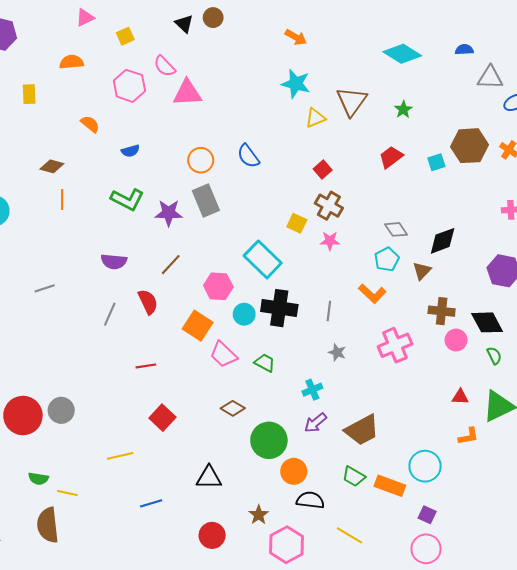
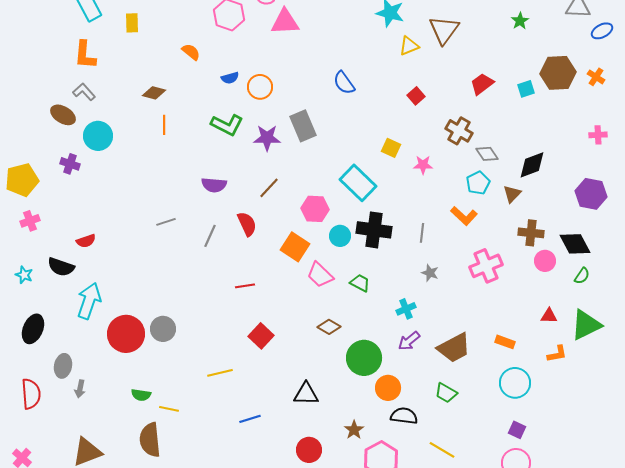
green star: (403, 110) -> (520, 21), moved
orange circle: (201, 160) -> (260, 87), moved
brown cross: (329, 206) -> (459, 131), moved
gray line: (45, 288) -> (166, 222), moved
green semicircle: (494, 356) -> (582, 276), turned 60
orange rectangle: (390, 486) -> (505, 342), moved, size x0.7

